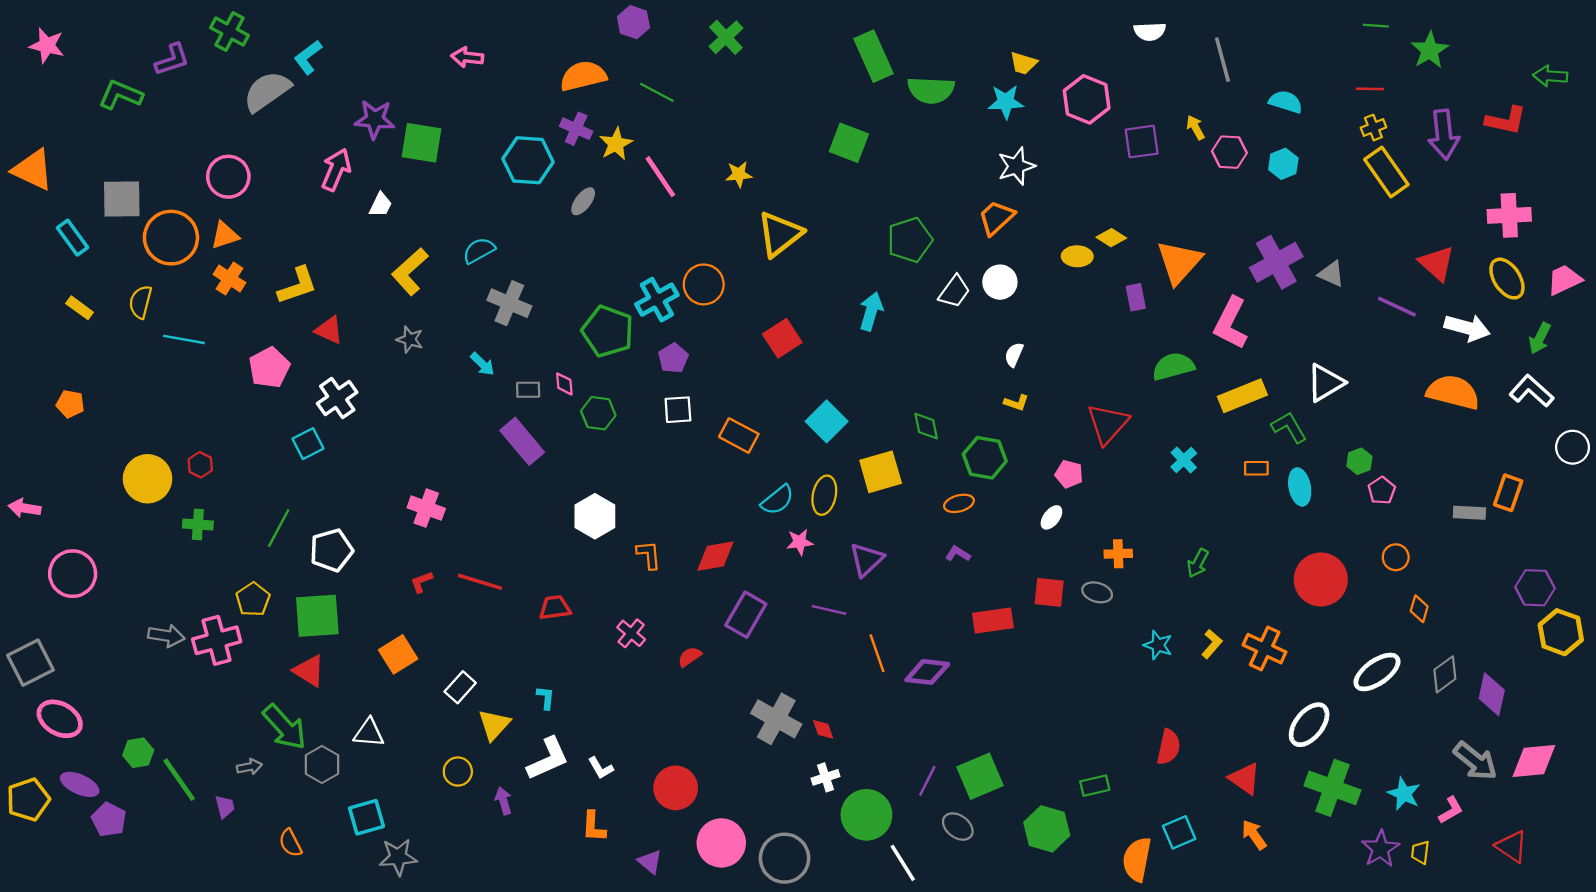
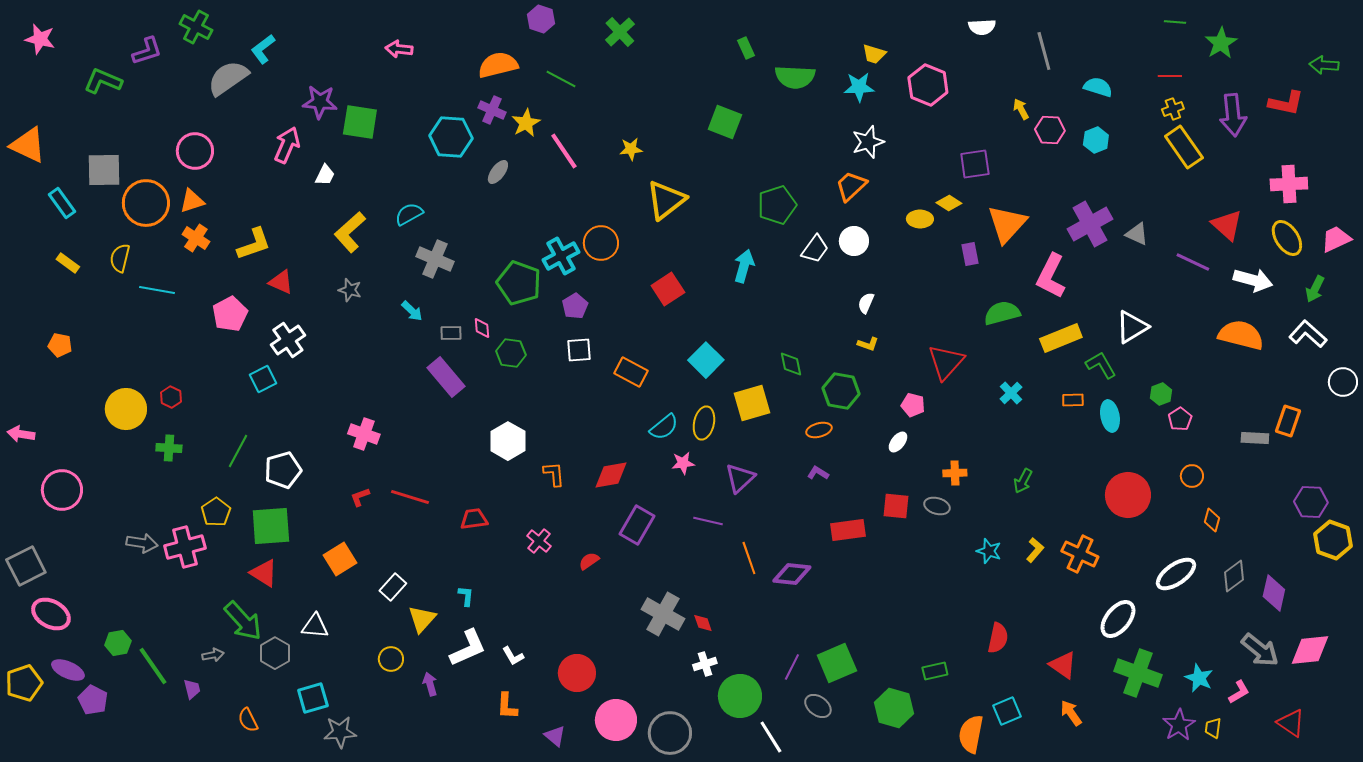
green rectangle: (873, 56) -> (746, 48), size x0.5
purple square: (1142, 142) -> (975, 164), moved

